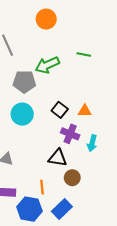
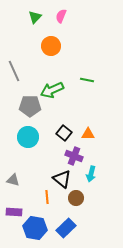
cyan arrow: (92, 143) -> (91, 174), moved
black triangle: (58, 158) -> (62, 179), turned 30
orange line: (42, 187) -> (47, 197), moved

